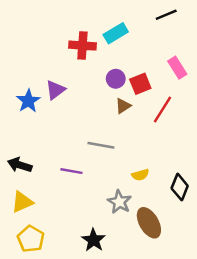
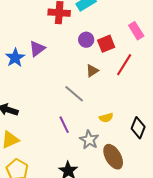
brown triangle: (123, 106) -> (92, 71), moved
gray line: (101, 145) -> (74, 94), turned 30
purple line: (71, 171) -> (64, 125), moved, turned 54

